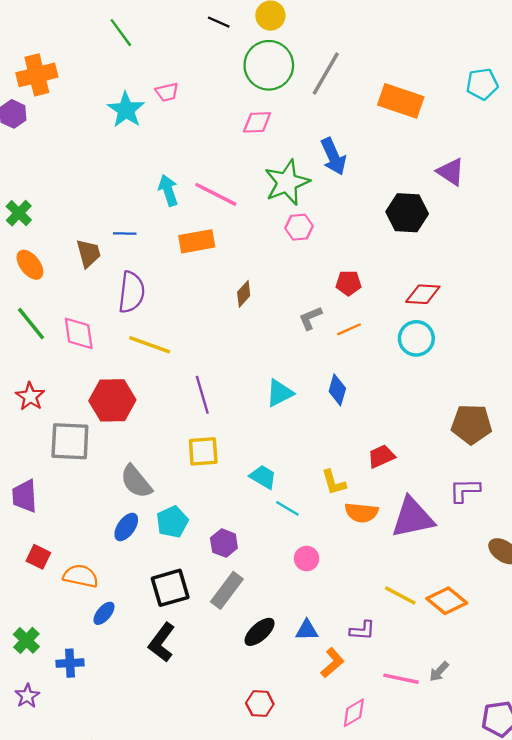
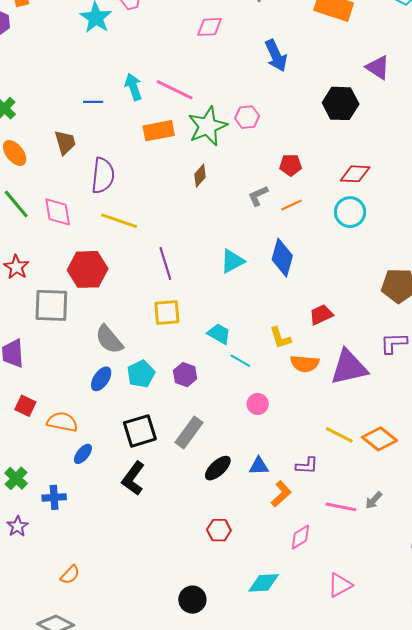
green star: (287, 182) -> (207, 126), moved
blue line: (125, 233) -> (93, 102), moved
blue diamond: (337, 390) -> (282, 258), size x1.4
purple hexagon: (224, 543) -> (185, 375), moved

